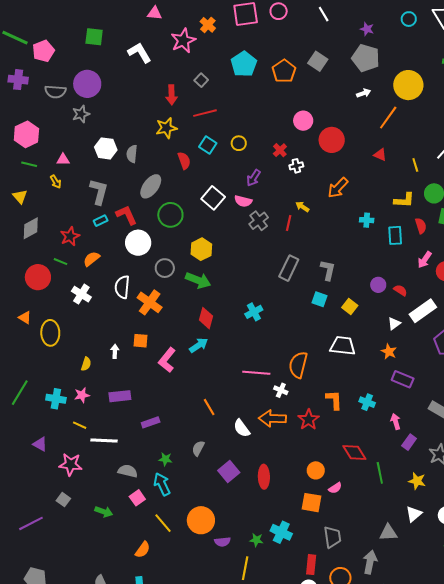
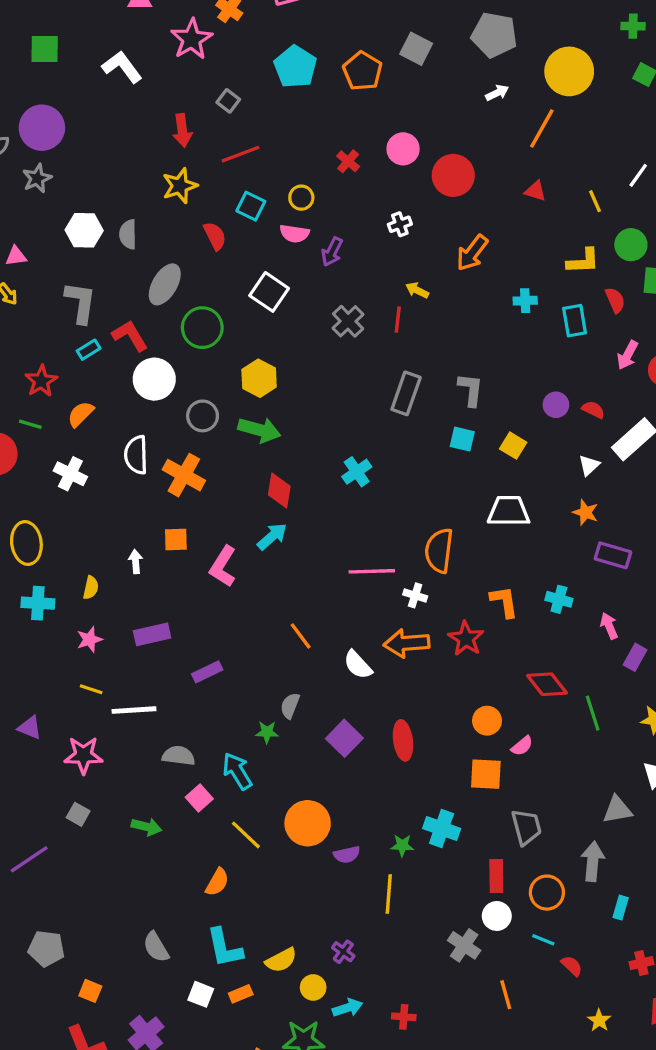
red cross: (280, 150) -> (348, 161), moved
pink semicircle: (243, 201) -> (295, 234), moved
cyan cross: (56, 399) -> (38, 603), moved
green star: (165, 459) -> (267, 732), moved

